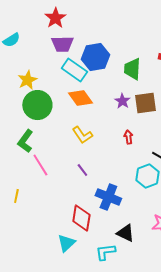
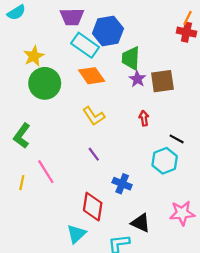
green trapezoid: (132, 69) -> (131, 58), moved
green L-shape: (25, 141) -> (22, 136), moved
pink line: (40, 165) -> (46, 172), moved
blue cross: (108, 197) -> (122, 184), size x0.7

